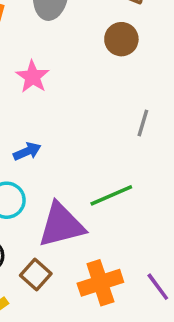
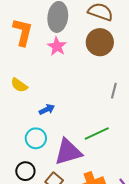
brown circle: (121, 39) -> (100, 42), size x1.4
pink star: (33, 77) -> (57, 46), moved

